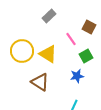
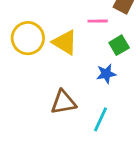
pink line: (71, 39) -> (98, 21), turned -56
brown triangle: (40, 82) -> (63, 102), moved, turned -42

